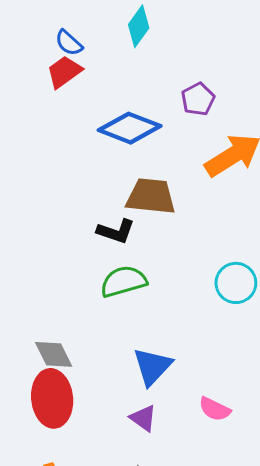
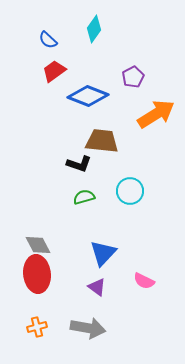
red trapezoid: (64, 72) -> (54, 71), moved
green semicircle: (123, 281) -> (84, 197), size x0.7
cyan circle: (236, 283) -> (130, 191), moved

